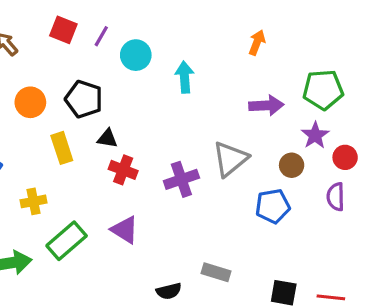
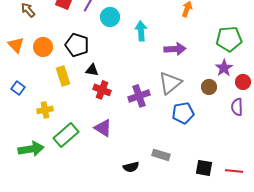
purple arrow: (266, 105) -> (175, 49), moved
blue pentagon: (273, 206) -> (183, 113), moved

